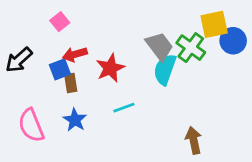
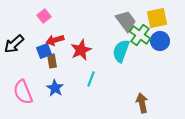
blue circle: (233, 41) -> (160, 41), moved
gray trapezoid: (159, 46) -> (126, 21), moved
cyan line: (124, 108) -> (91, 79), turned -49

